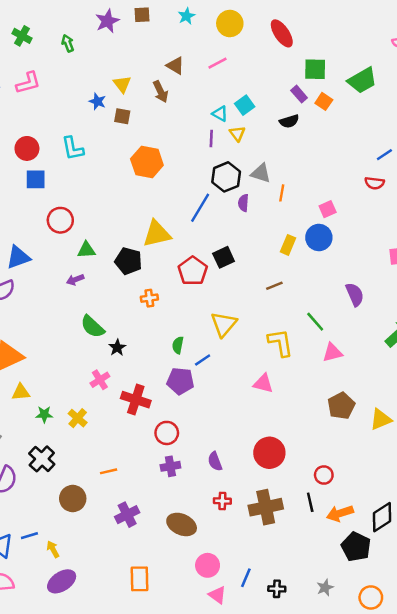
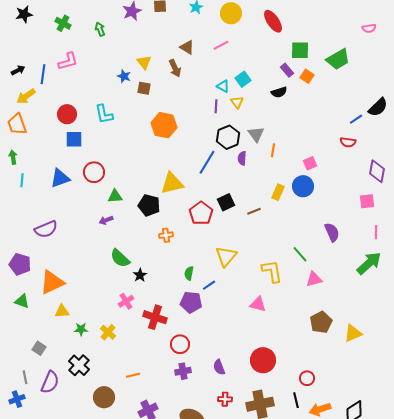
gray triangle: (261, 173) -> (256, 134), turned 36
blue triangle: (18, 257) -> (60, 178), moved
brown line: (274, 286) -> (254, 211), moved

